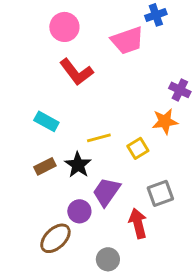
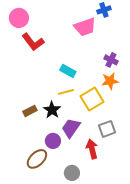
pink circle: (64, 27) -> (19, 18), moved
red L-shape: (76, 72) -> (33, 42), moved
purple cross: (180, 90) -> (111, 60), moved
cyan rectangle: (46, 121) -> (68, 71), moved
yellow square: (138, 148) -> (92, 99), size x1.6

